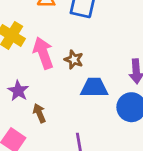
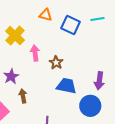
pink arrow: (43, 53) -> (35, 53), size x0.7

